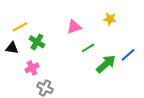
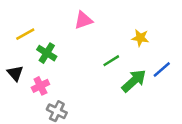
yellow star: (110, 19) -> (140, 38), moved
pink triangle: (74, 27) -> (83, 20), moved
black triangle: (12, 48) -> (15, 73), moved, turned 40

